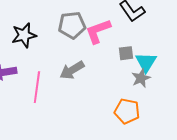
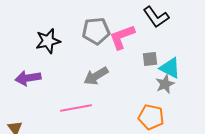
cyan triangle: (146, 62) -> (170, 68), turned -35
pink line: (37, 87) -> (76, 108), moved, turned 72

